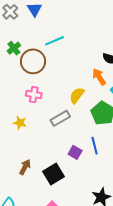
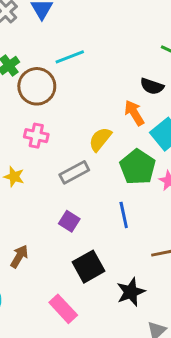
purple square: (75, 152) -> (69, 221), moved
brown arrow: (25, 167) -> (19, 256), moved
black square: (54, 174) -> (88, 267), moved

